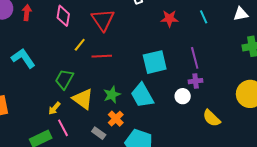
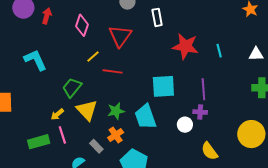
red star: (169, 19) -> (185, 46), size x1.5

